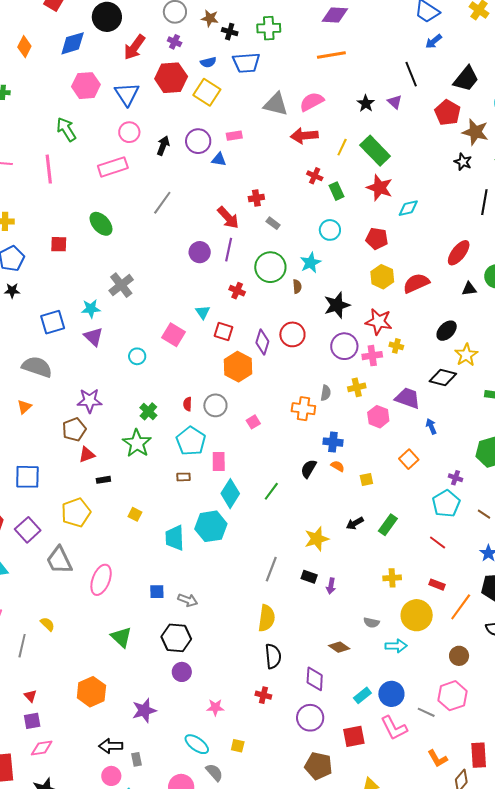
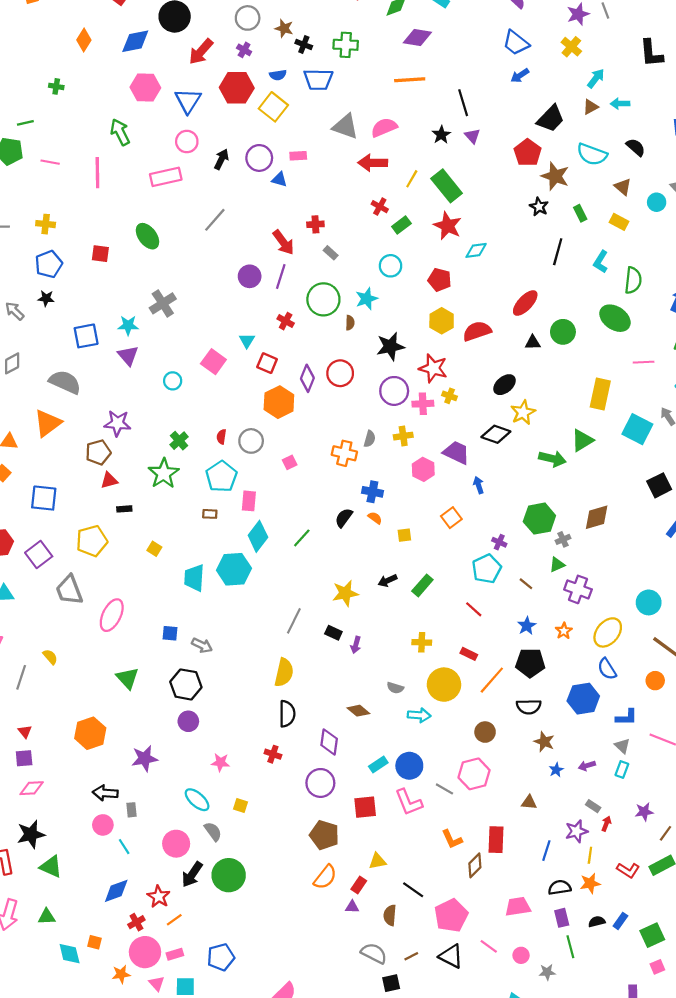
black line: (411, 74) -> (463, 103), moved
green rectangle: (336, 191) -> (401, 225), turned 72
orange triangle: (24, 407) -> (48, 423), size x1.8

